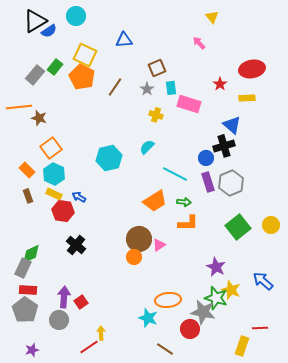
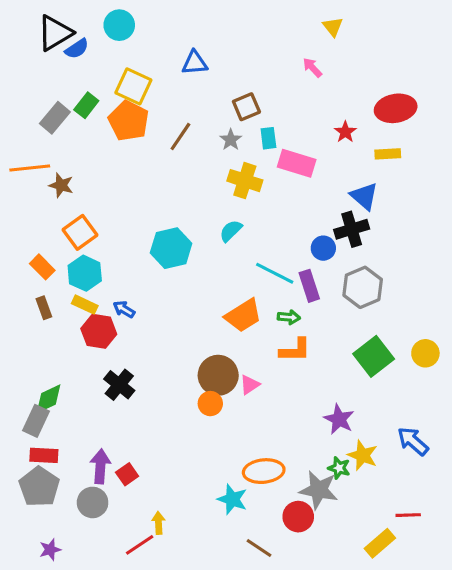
yellow cross: (156, 115) -> (245, 181), size x1.5
purple rectangle: (208, 182) -> (309, 286), moved
green star: (216, 298) -> (339, 468), size x0.6
yellow rectangle: (242, 346) -> (380, 543), turned 30

